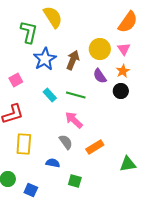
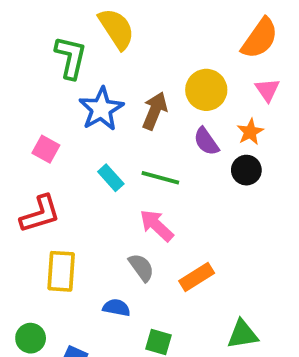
pink triangle: (124, 49) -> (267, 90), moved
pink square: (16, 80) -> (46, 149), turned -32
green triangle: (128, 164) -> (243, 334), moved

